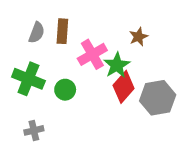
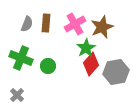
brown star: (139, 37) -> (102, 27), size x1.6
pink cross: (92, 54) -> (75, 24), moved
gray cross: (34, 130) -> (17, 95), moved, turned -32

